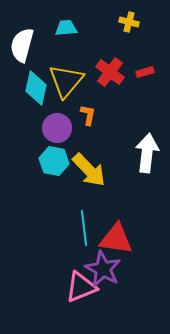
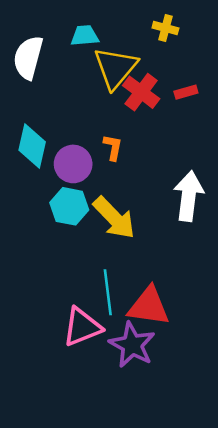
yellow triangle: (66, 81) -> (115, 68), moved
cyan diamond: (36, 88) -> (32, 146), moved
pink triangle: (81, 287) -> (82, 327), moved

